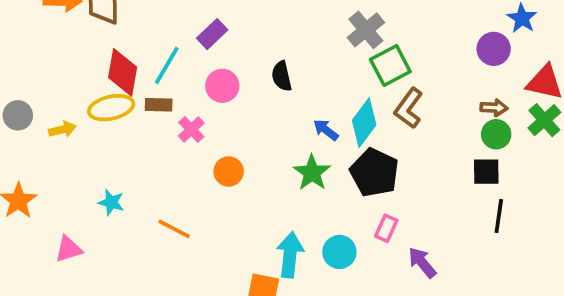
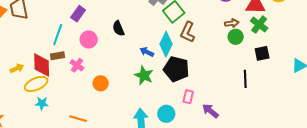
red diamond: (123, 72) -> (42, 65), moved
yellow ellipse: (111, 108) -> (36, 84), moved
yellow arrow: (62, 129) -> (17, 68), moved
black square: (486, 172) -> (262, 53), moved
cyan star: (111, 202) -> (42, 103), moved

